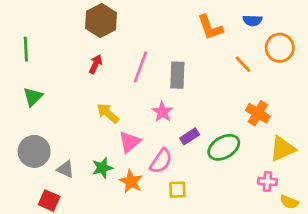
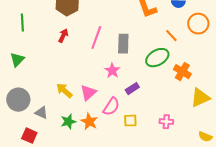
green line: (26, 49) -> (22, 23), moved
yellow arrow: (108, 113) -> (64, 91), moved
green ellipse: (224, 147) -> (157, 58), moved
green star: (102, 168) -> (68, 122), moved
pink cross: (267, 181) -> (166, 122), moved
yellow square: (177, 190) -> (130, 121), moved

